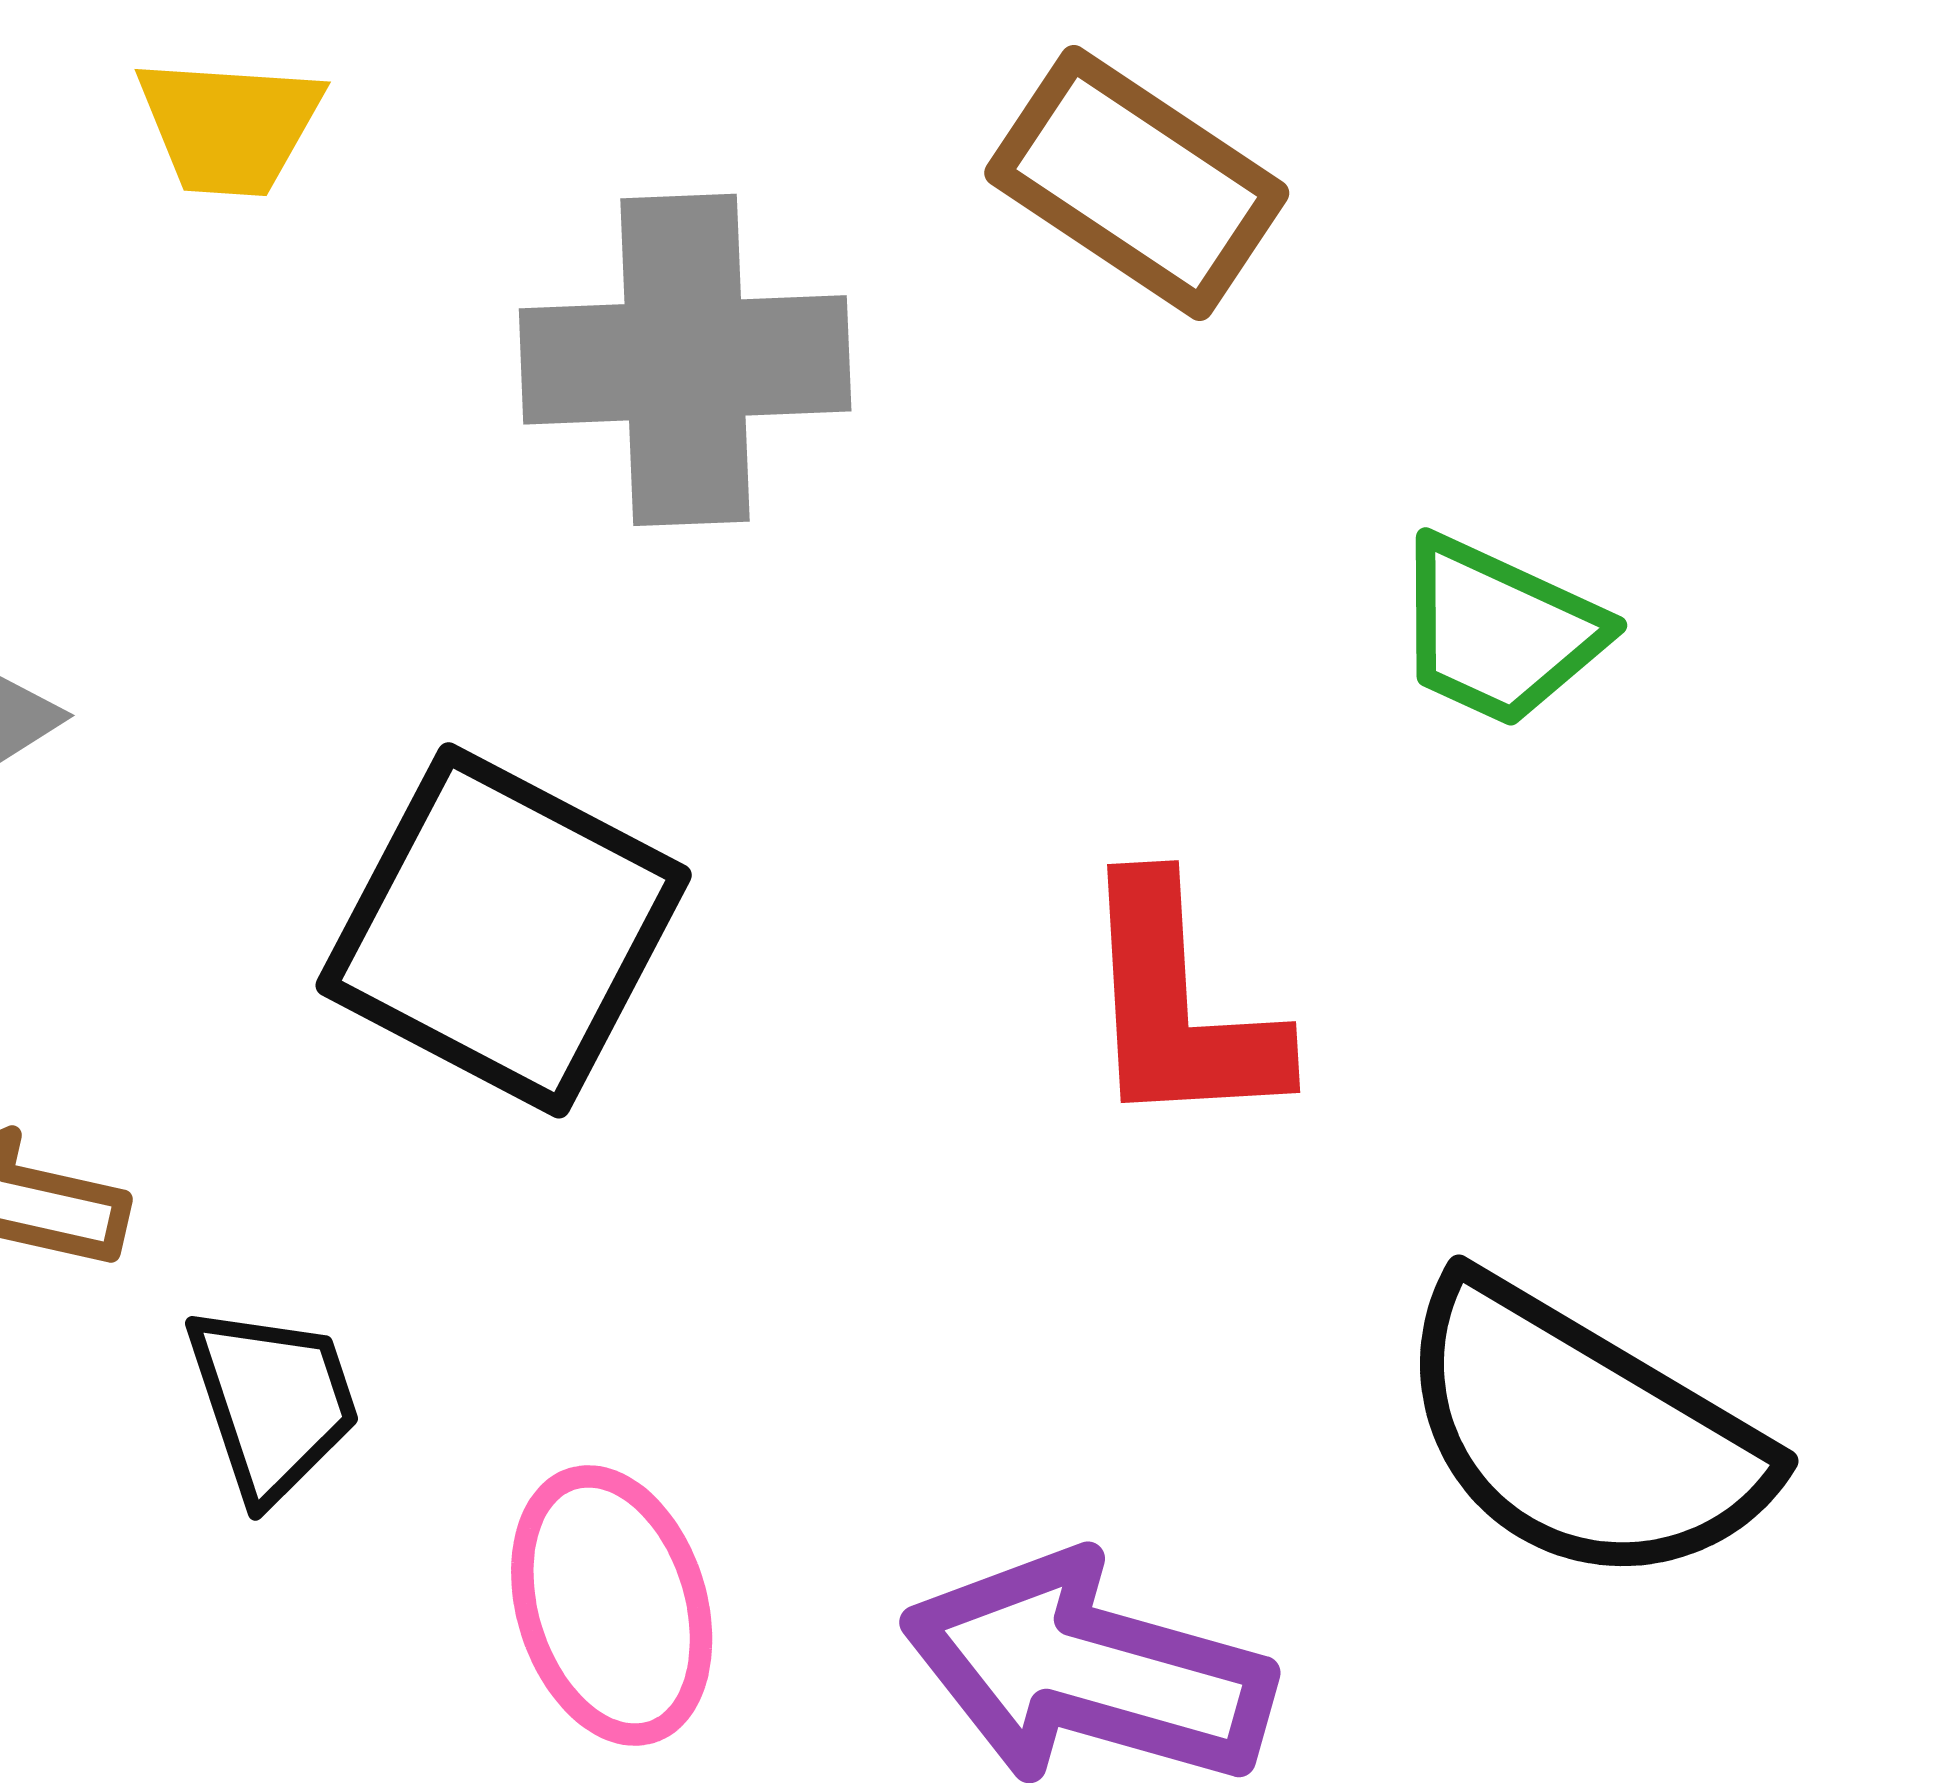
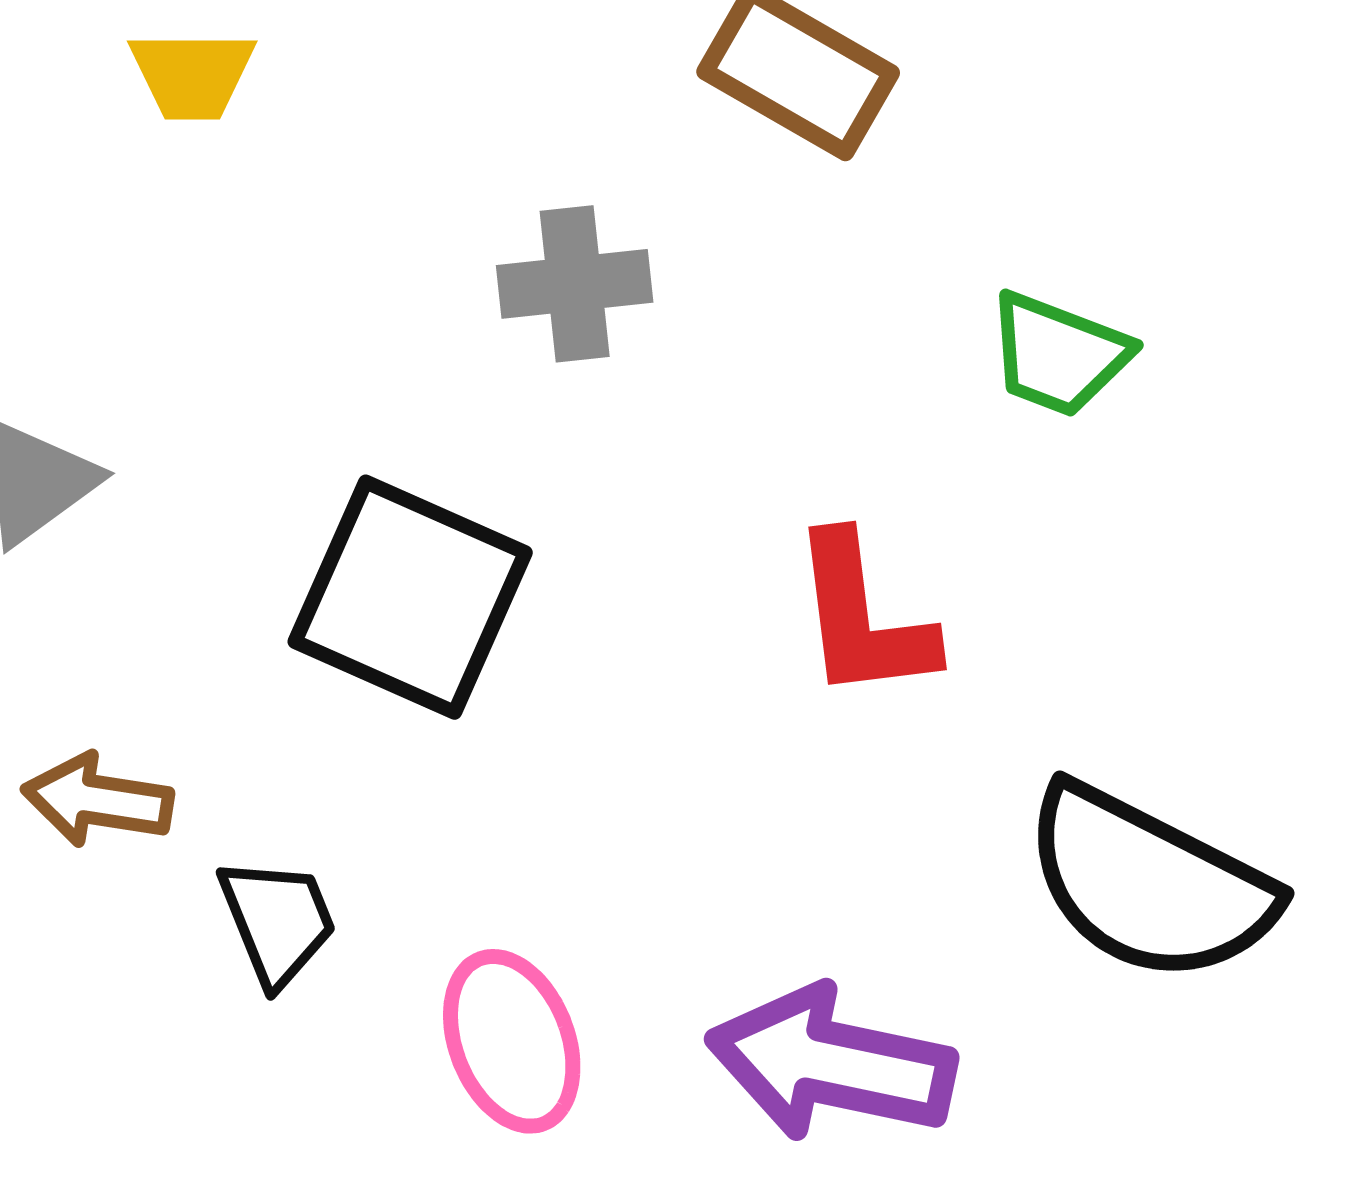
gray cross: (685, 360) -> (575, 284), moved, size x0.7

